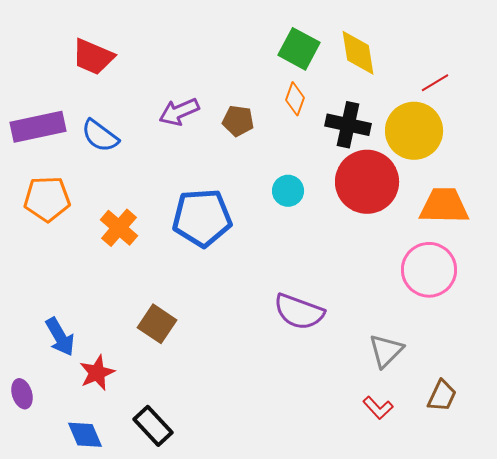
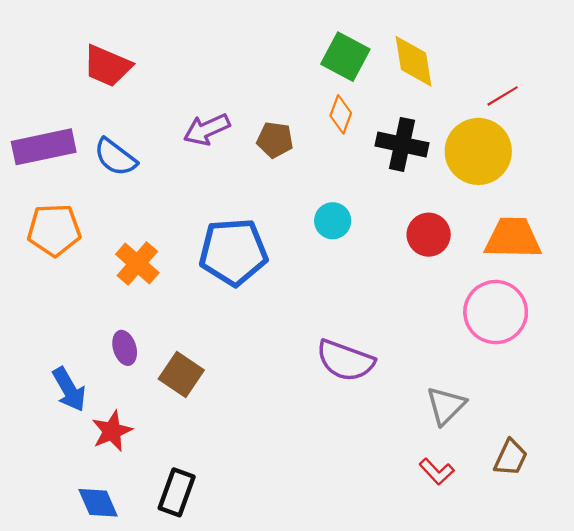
red circle: (367, 182) -> (429, 235), moved, size x0.6
purple ellipse: (22, 394) -> (125, 348), moved
black rectangle: (153, 426) -> (177, 492), turned 63

